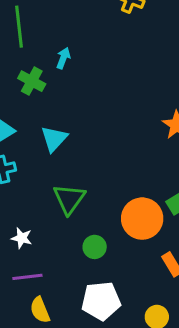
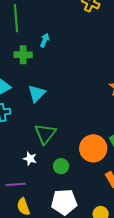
green cross: (32, 81) -> (23, 55), turned -30
white star: (22, 238) -> (30, 159), moved

